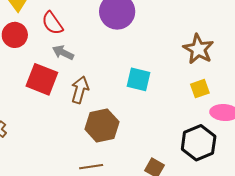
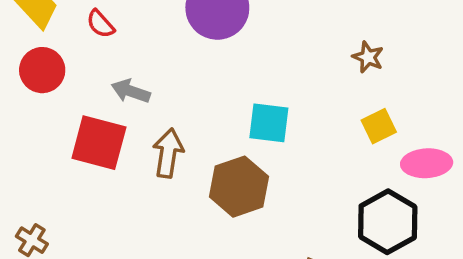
red semicircle: (52, 23) -> (101, 24), moved, size x0.7
brown star: (198, 49) -> (368, 57), size x0.6
brown hexagon: (102, 126) -> (239, 187), moved

